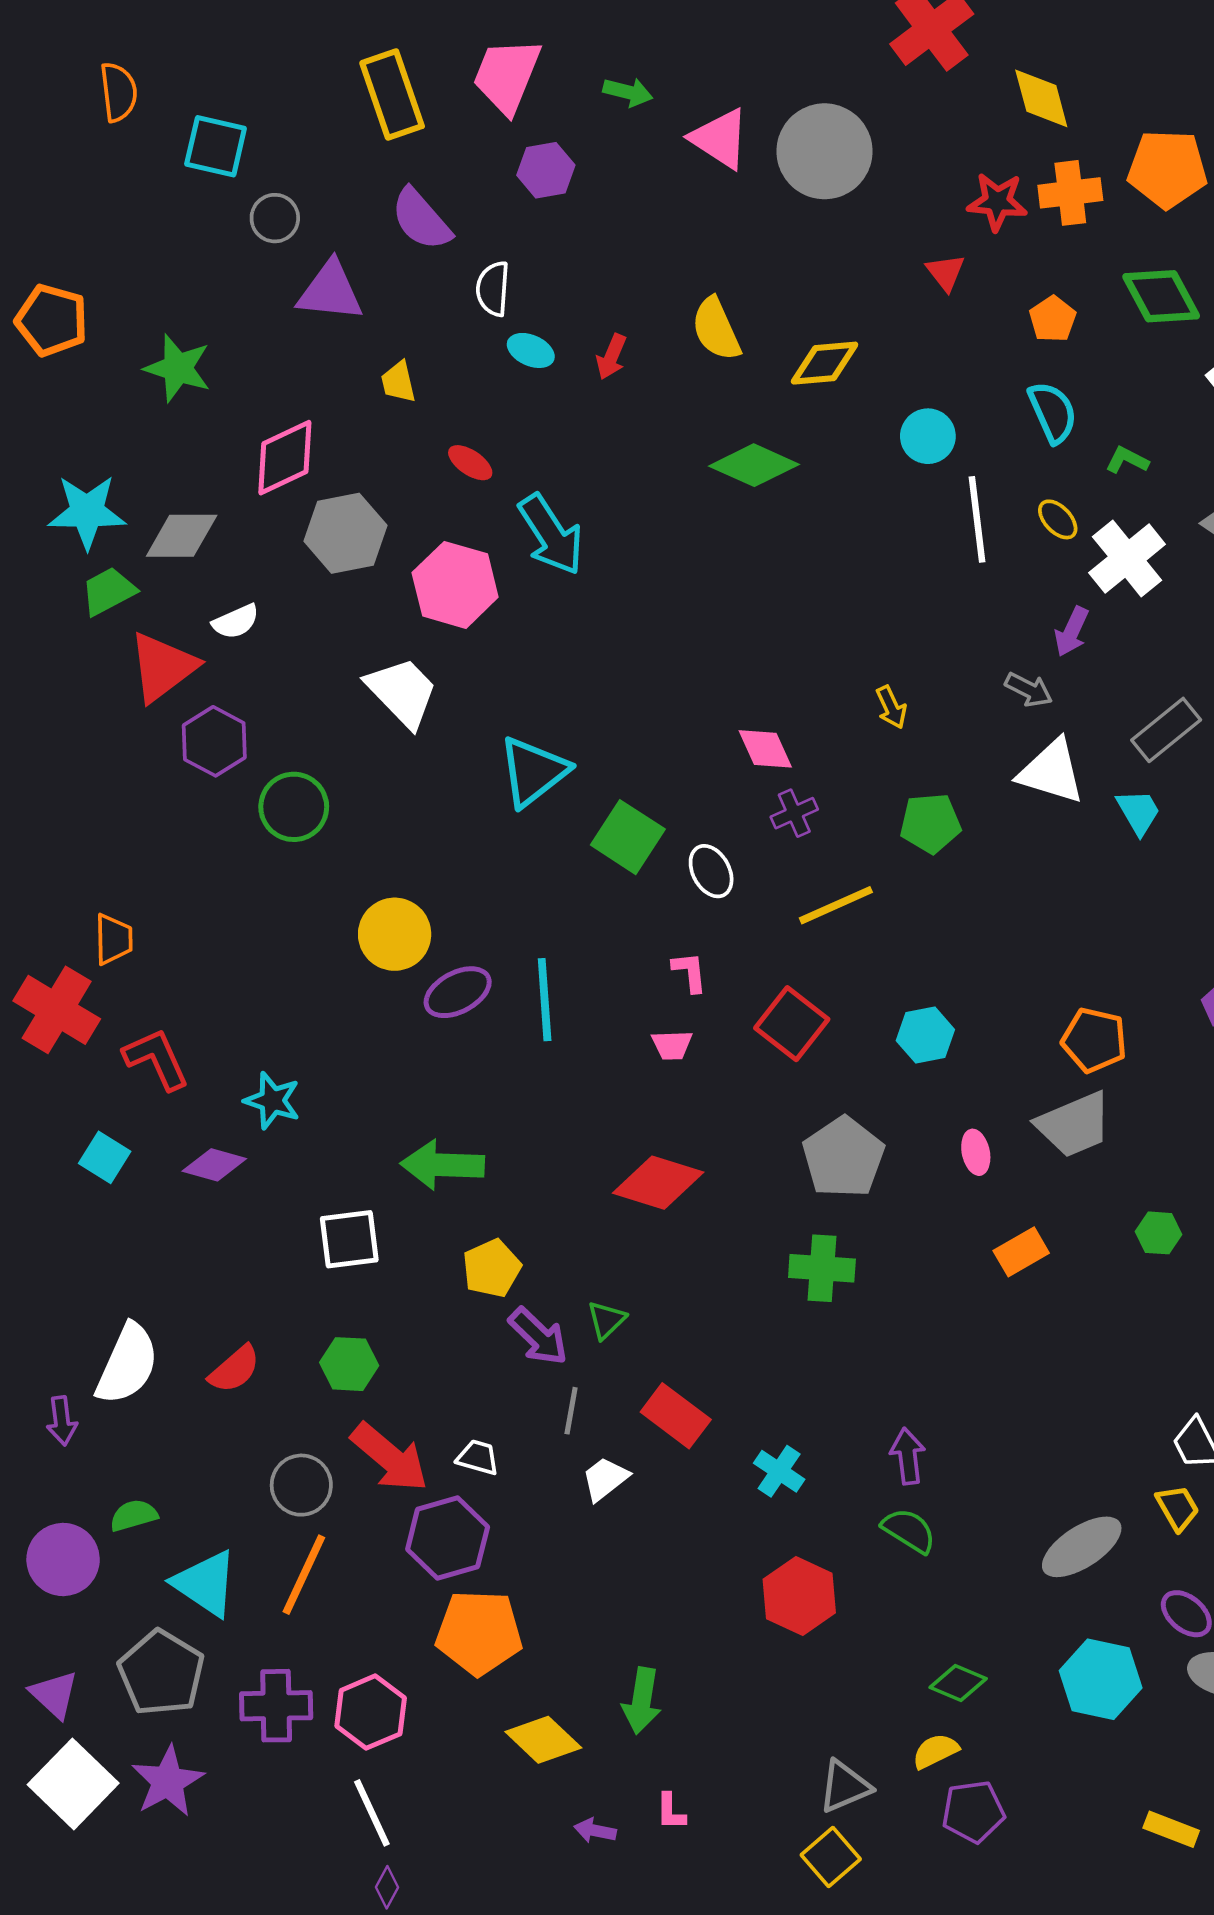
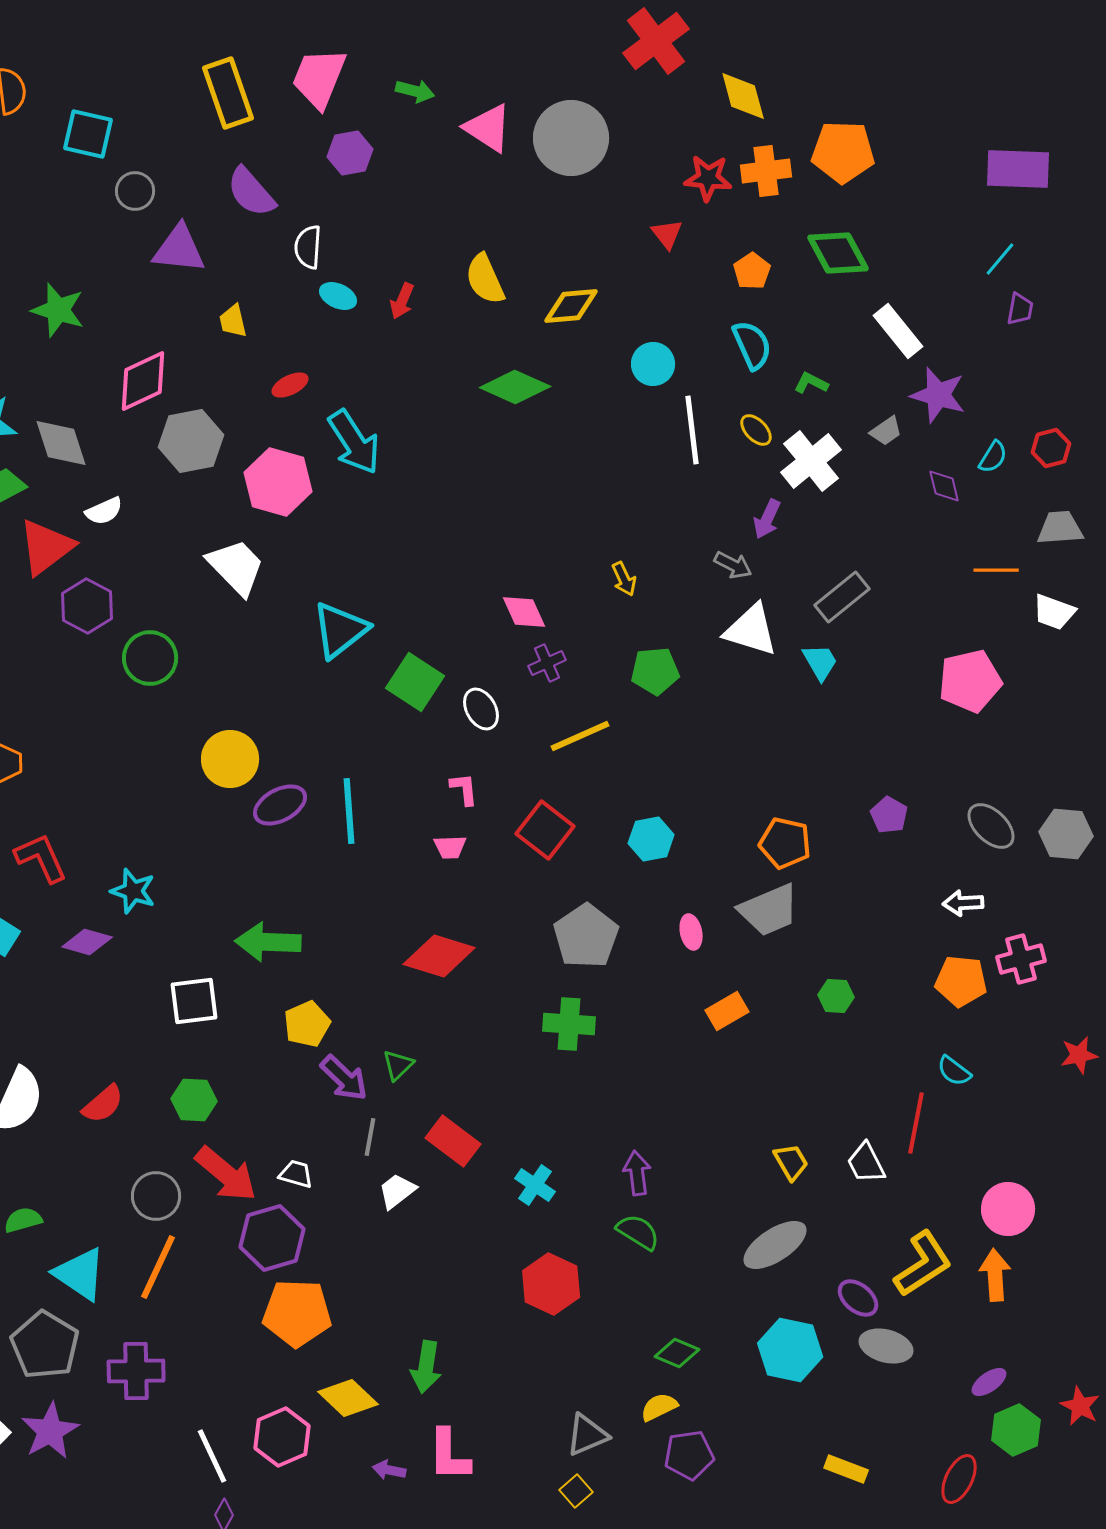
red ellipse: (470, 463) -> (290, 385), turned -60
gray diamond: (182, 536) -> (61, 443), turned 72
yellow trapezoid: (1177, 1508) -> (791, 1162), moved
pink hexagon: (371, 1712) -> (282, 1437), moved
pink L-shape: (671, 1812) -> (449, 1455), size x1.8
yellow square: (831, 1857) -> (576, 1491), size x0.7

